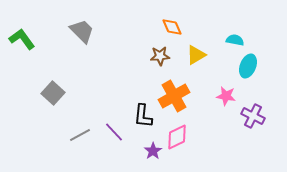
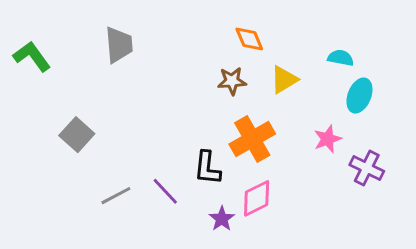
gray trapezoid: (82, 31) -> (119, 45), turned 40
pink star: (226, 96) -> (328, 139), turned -30

